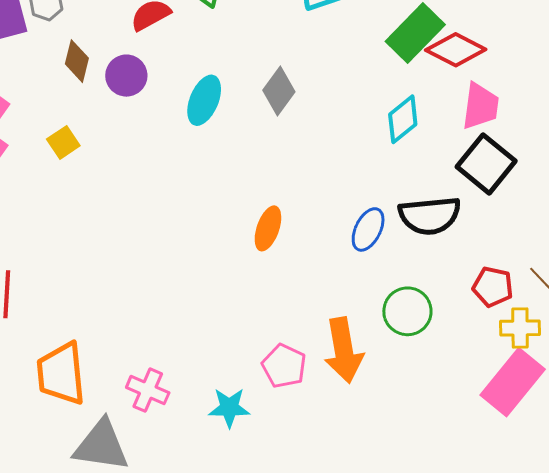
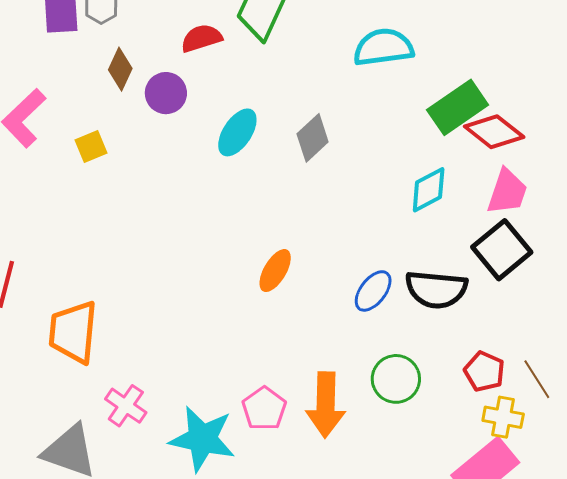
orange trapezoid: (61, 374) -> (73, 332), moved
cyan star: (229, 408) -> (202, 439), size x1.6

